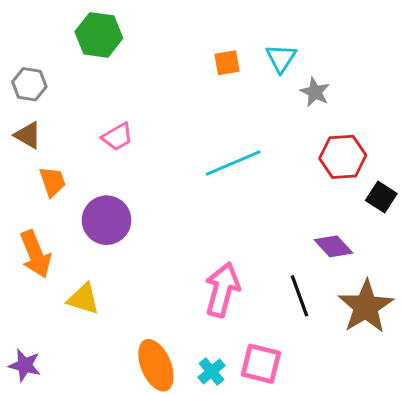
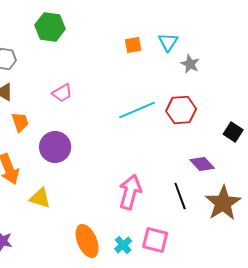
red hexagon: (343, 157) -> (181, 110), moved

